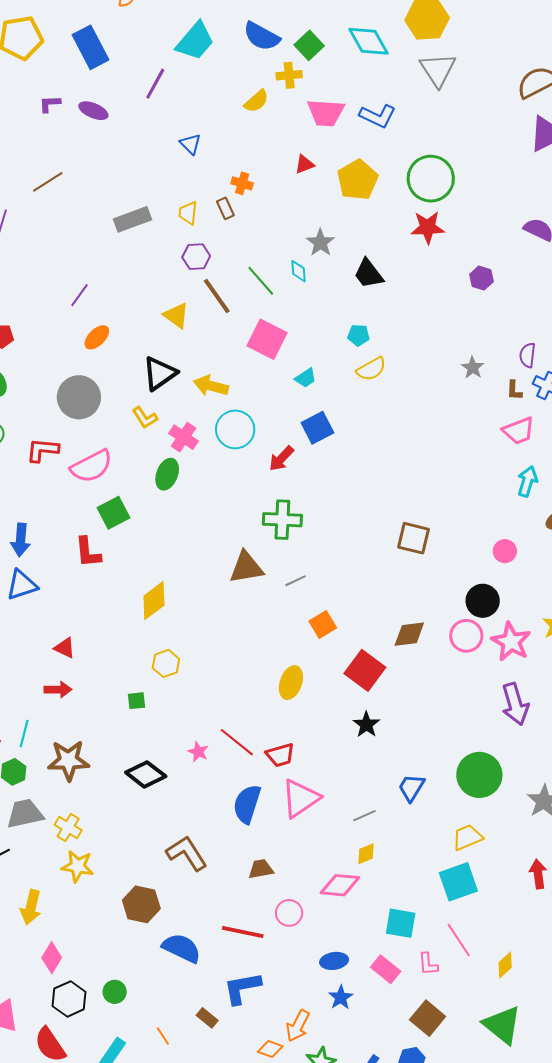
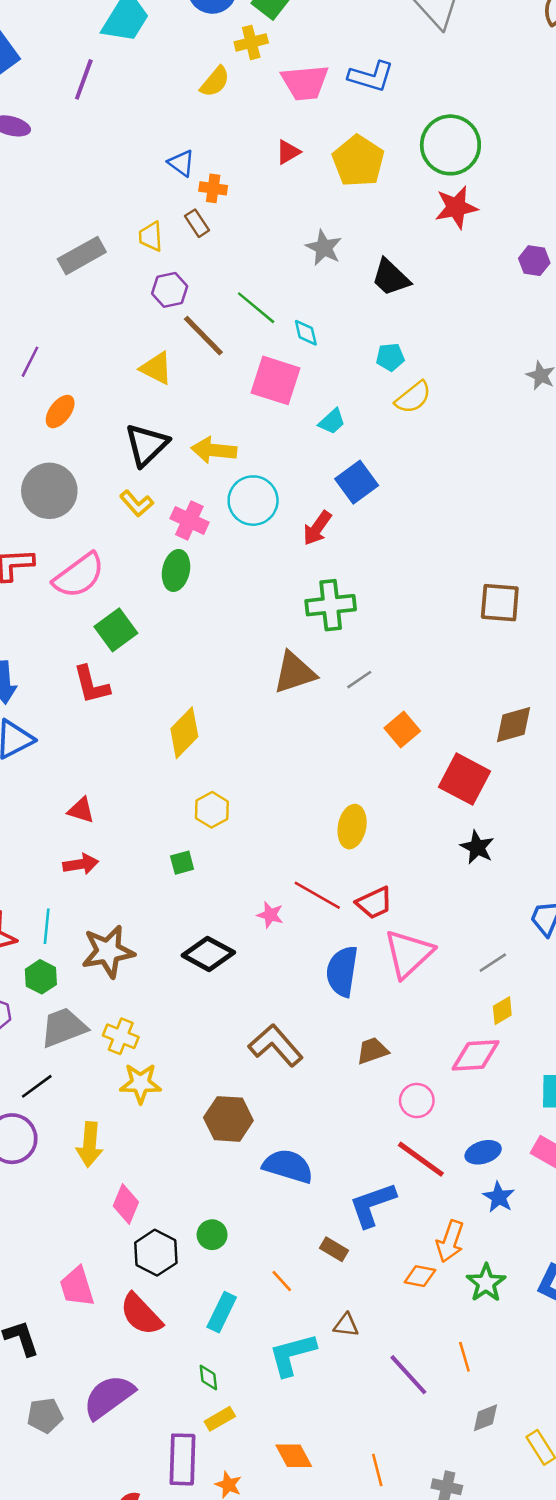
blue triangle: (190, 144) -> (181, 163), moved
cyan diamond: (298, 271) -> (306, 333), moved
yellow ellipse: (291, 683) -> (352, 827), moved
red line: (243, 932) -> (421, 1159), moved, turned 33

